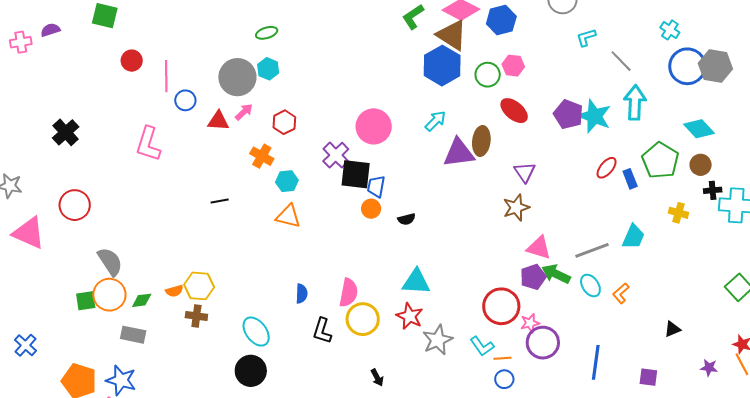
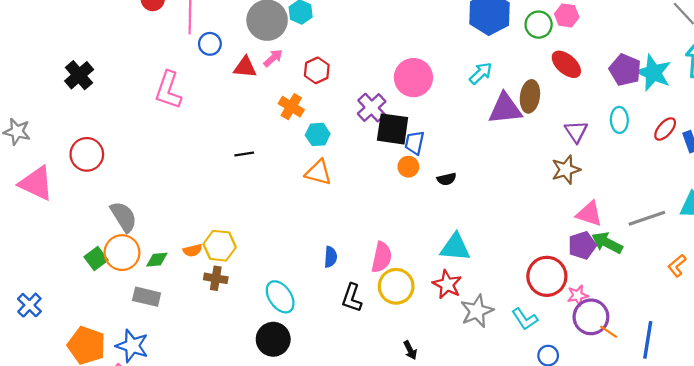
cyan ellipse: (590, 286) -> (619, 120), moved, turned 30
green square: (86, 301) -> (96, 258), turned -30
orange line: (502, 358) -> (609, 332), moved, turned 36

